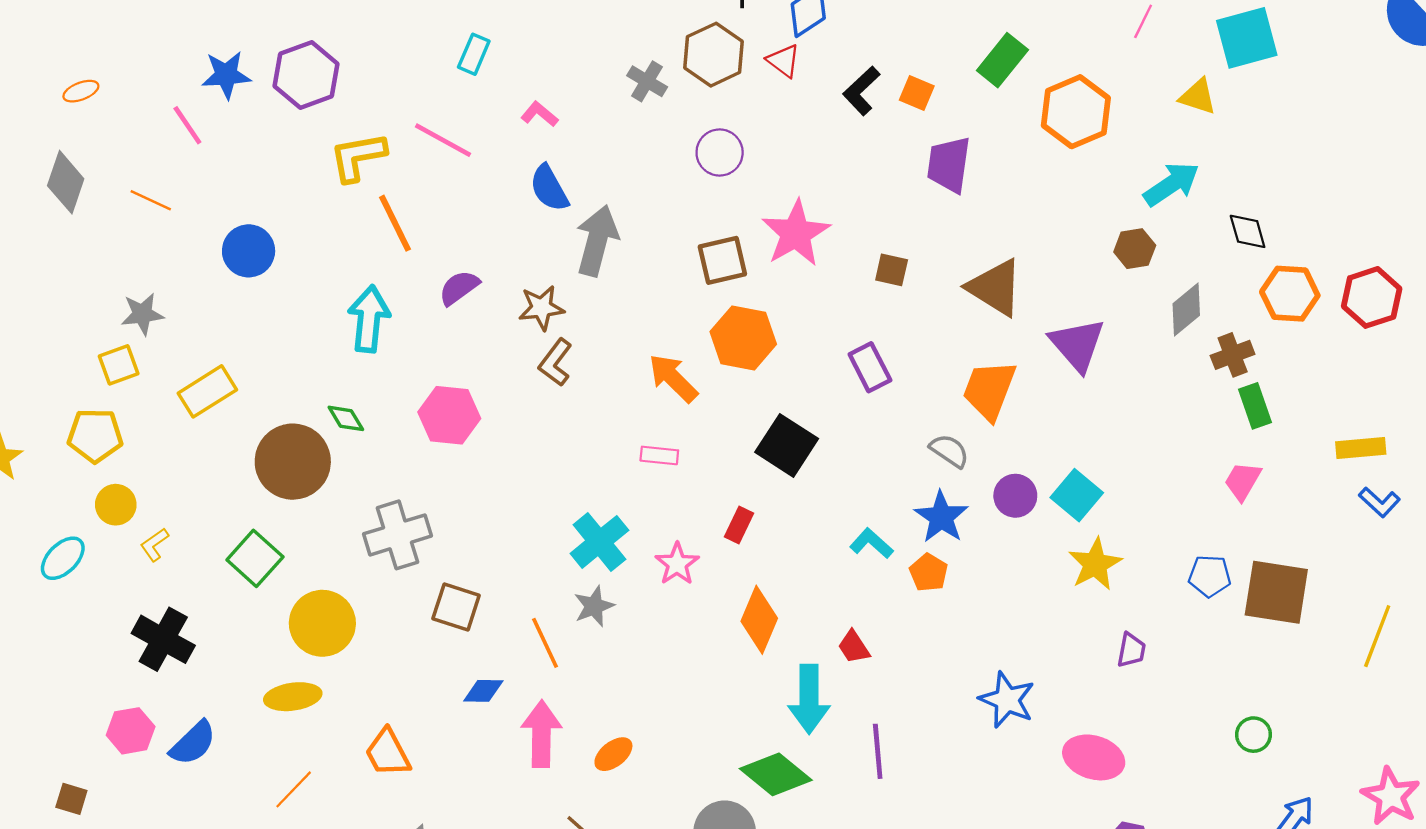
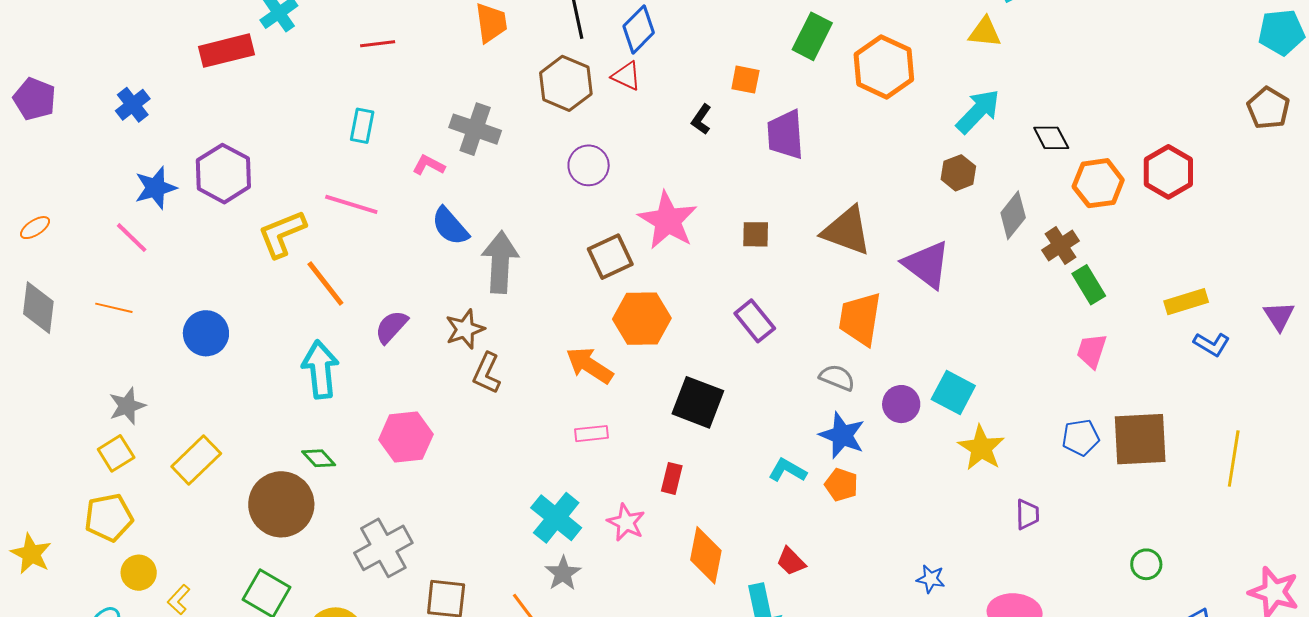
gray cross: (647, 81) -> (475, 129), moved, size x1.4
black L-shape: (861, 91) -> (701, 119), moved, size x0.7
blue star: (1007, 700) -> (931, 579), size x0.6

